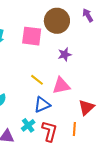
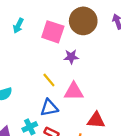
purple star: (65, 54) -> (71, 57), moved
red triangle: (86, 107) -> (96, 120), turned 36

